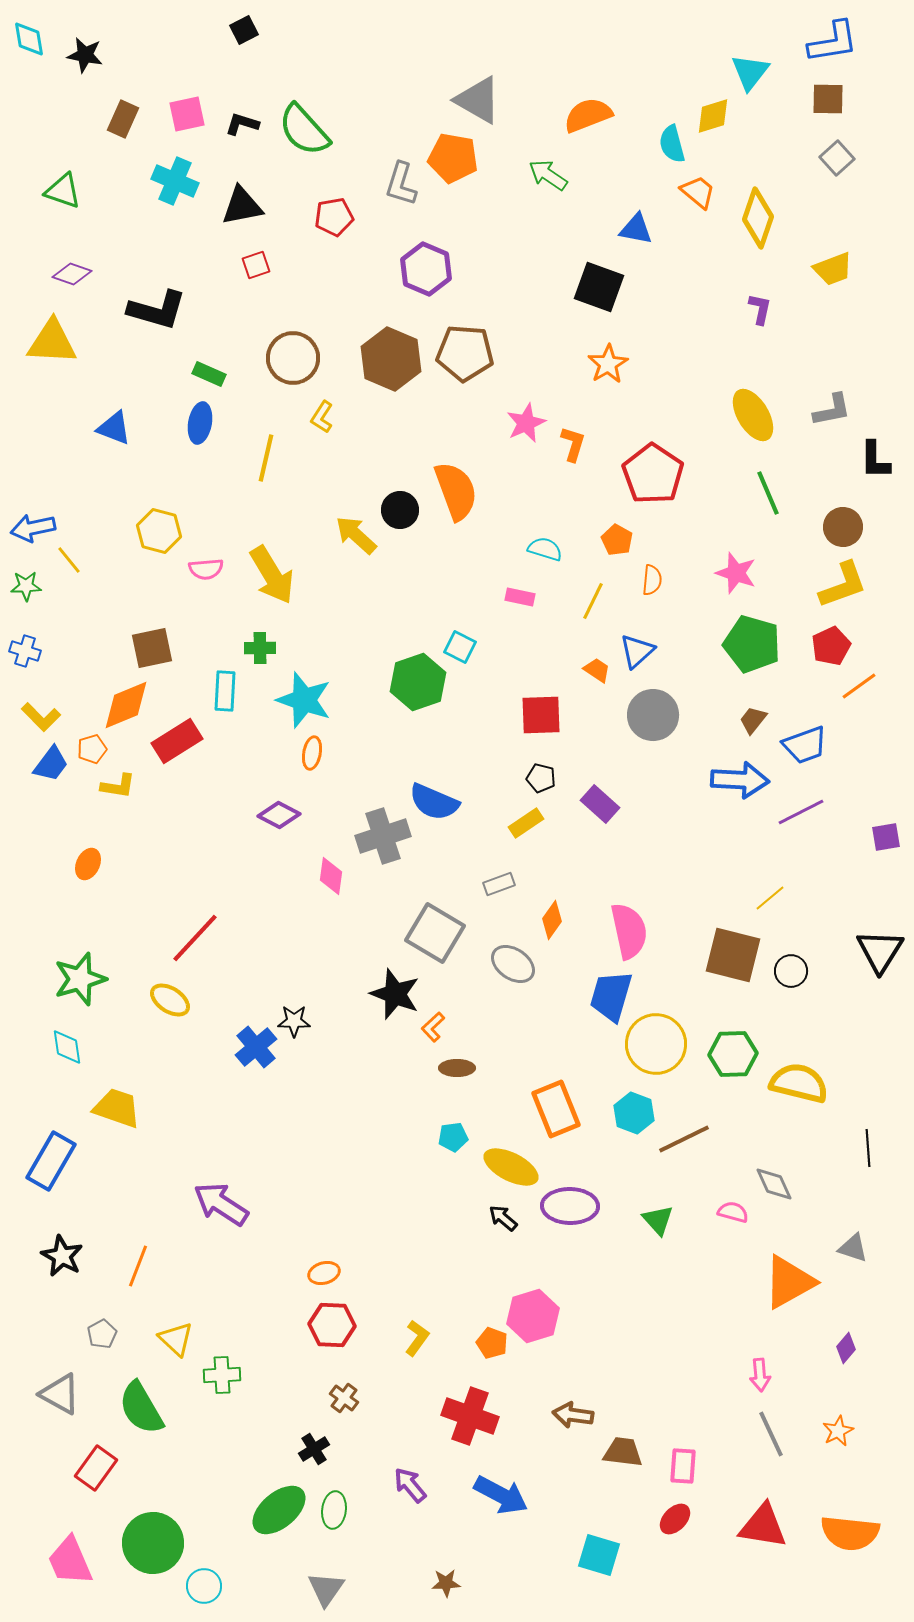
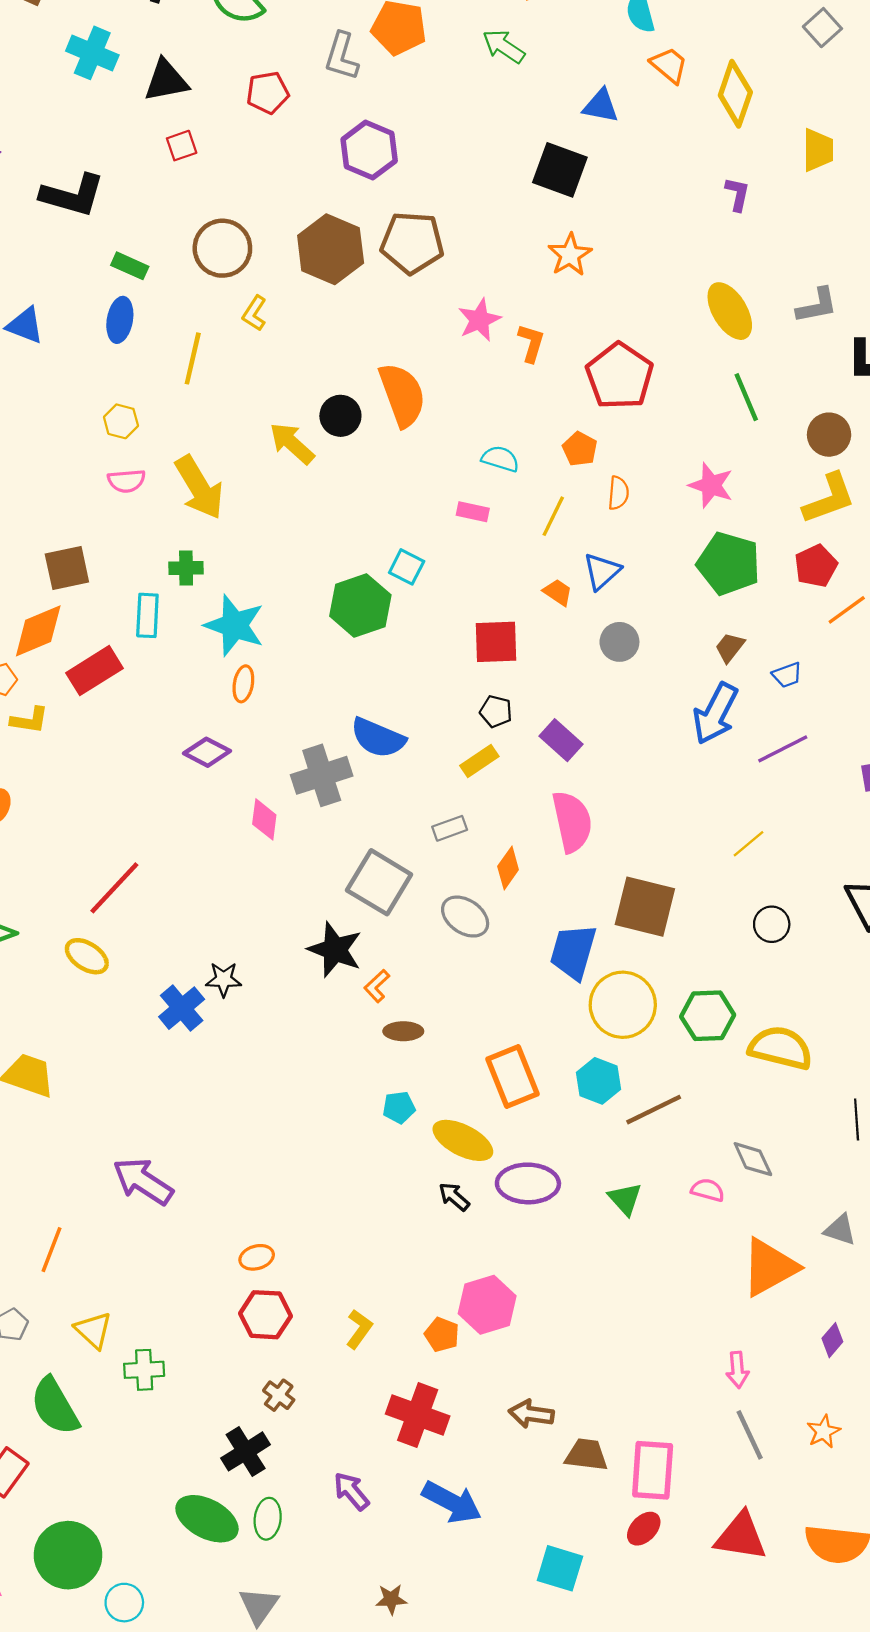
yellow trapezoid: (833, 269) -> (818, 150), turned -69
yellow hexagon: (159, 531) -> (121, 421), moved, size x0.7
gray circle: (653, 715) -> (619, 642), size x0.7
blue trapezoid: (805, 745) -> (787, 675), size x0.6
blue arrow: (740, 780) -> (715, 714), turned 114
pink semicircle: (629, 931) -> (572, 822), moved
brown square: (733, 955) -> (645, 907), moved
black cross: (314, 1449) -> (246, 1451), size x1.4
pink rectangle: (683, 1466) -> (653, 1470), size x1.5
green ellipse: (279, 1510) -> (207, 1519), turned 68

